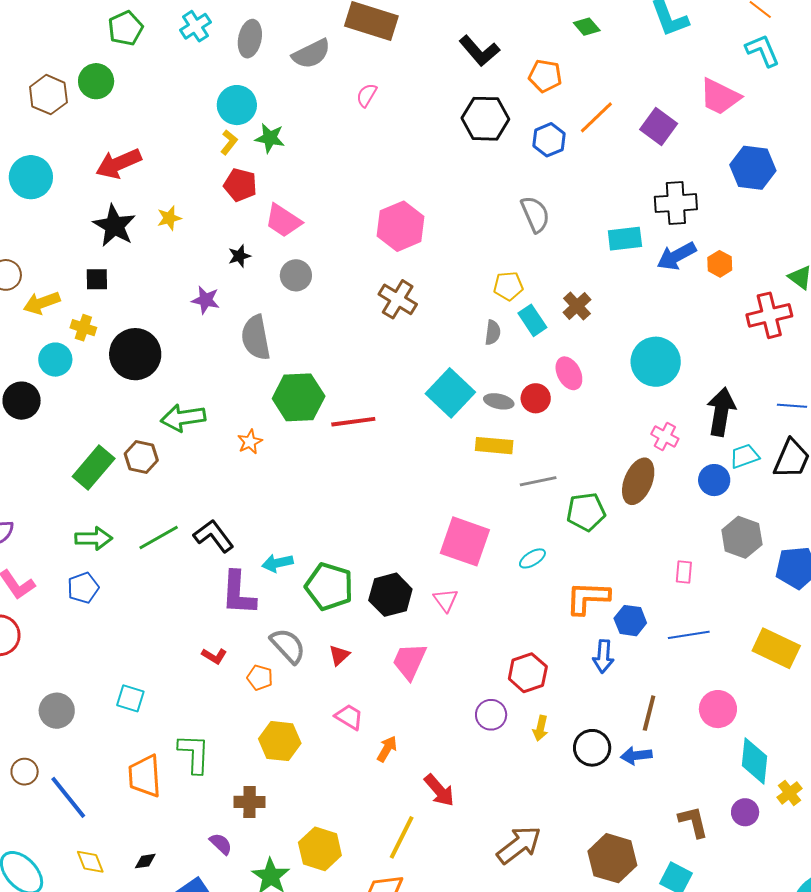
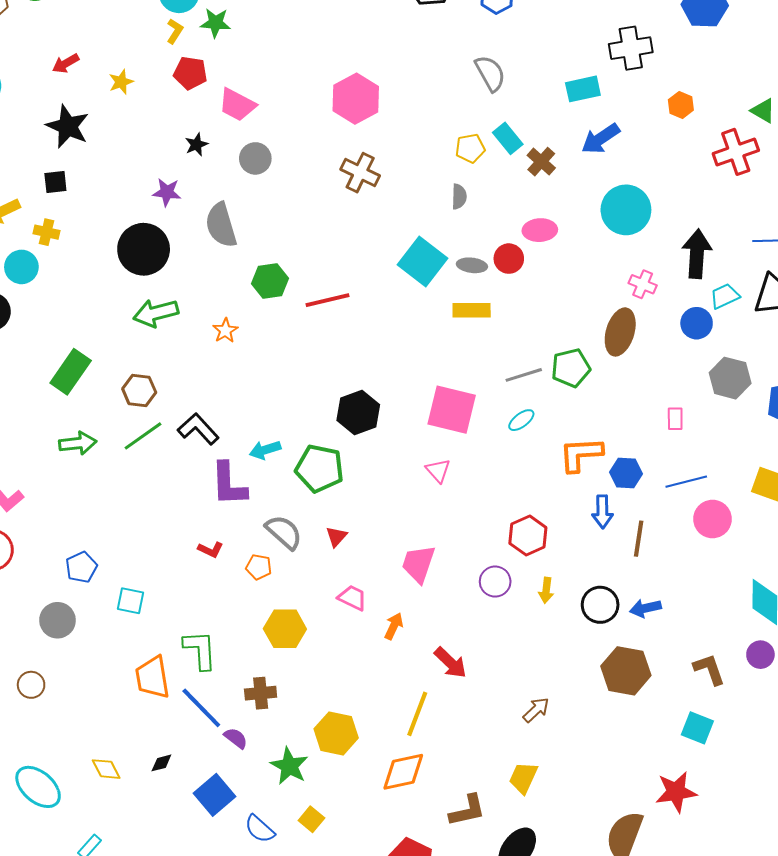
red arrow: (119, 164) -> (66, 63), size x0.6
yellow star: (169, 218) -> (121, 82), moved
blue arrow: (677, 256) -> (601, 139), moved
cyan rectangle: (532, 320) -> (508, 138), moved
black circle: (135, 354) -> (144, 249), moved
pink ellipse: (569, 373) -> (540, 230), turned -60
green hexagon: (299, 397) -> (270, 281), size x0.7
brown hexagon: (141, 457) -> (139, 391), moved
gray line: (538, 481) -> (524, 375), moved
blue pentagon: (83, 588) -> (81, 567), moved
black hexagon: (390, 595) -> (358, 412), moved
pink trapezoid: (409, 661) -> (418, 564), moved
pink circle: (718, 709) -> (712, 519), moved
brown line: (649, 713) -> (639, 539), moved
blue line: (68, 797) -> (201, 708), moved
brown arrow: (519, 845) -> (536, 710), size x0.6
brown hexagon: (612, 858) -> (626, 671), moved

